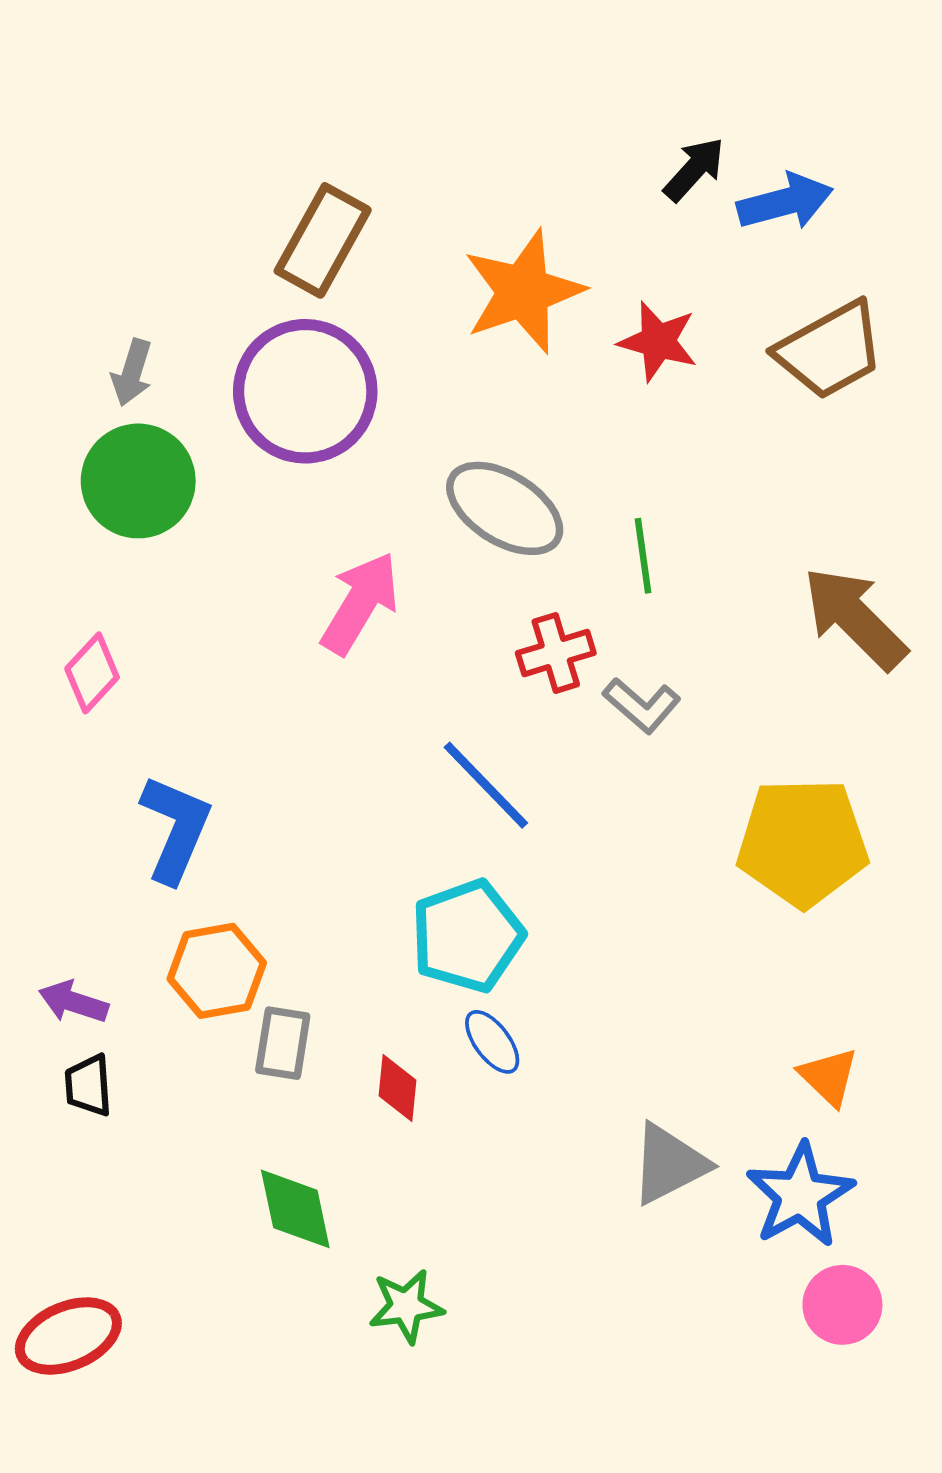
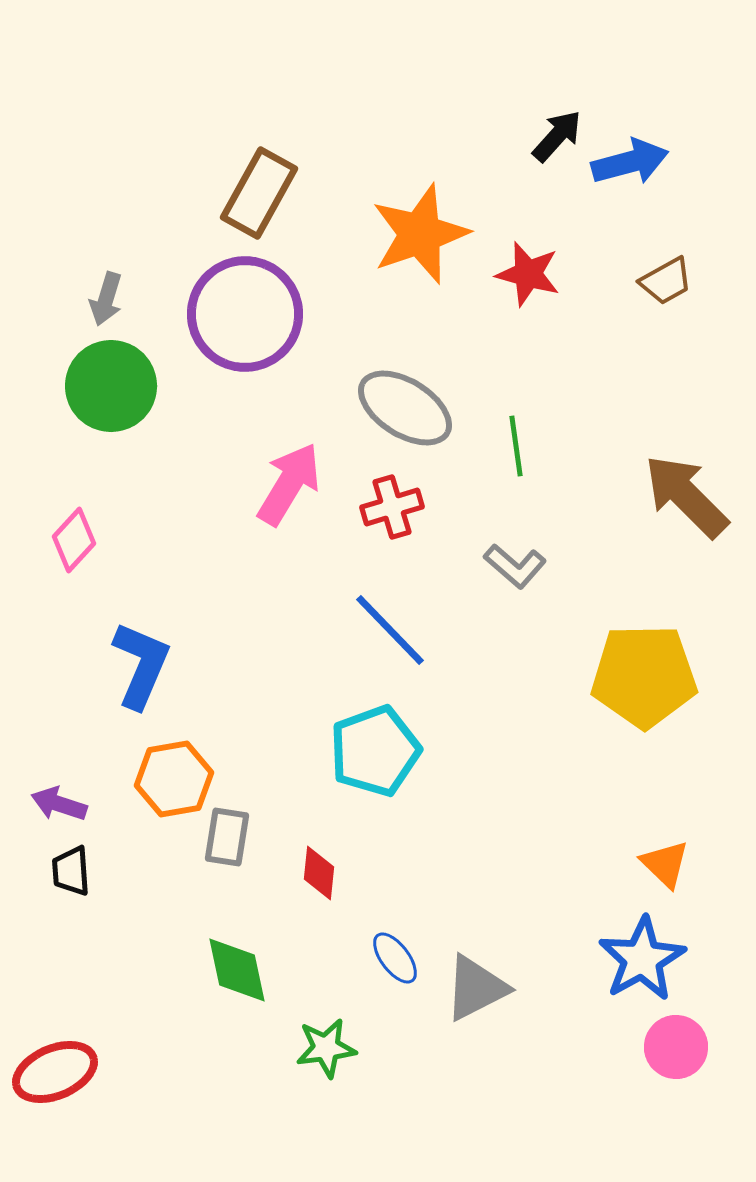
brown trapezoid: (830, 350) -> (666, 281), size x0.6
red cross: (556, 653) -> (392, 507), moved
blue ellipse: (492, 1042) -> (395, 958), moved
gray triangle: (669, 1164) -> (476, 988), moved

